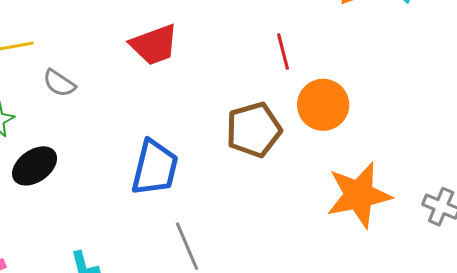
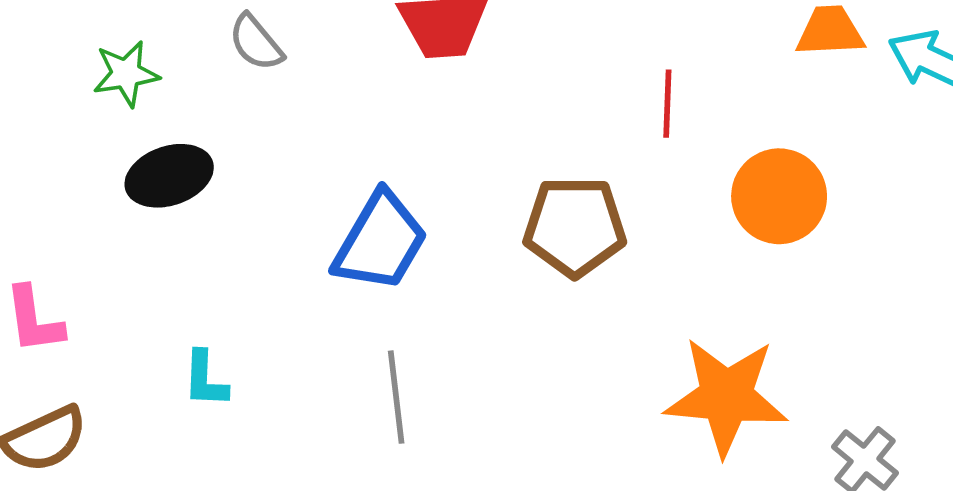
orange circle: (323, 105) -> (779, 196), moved

